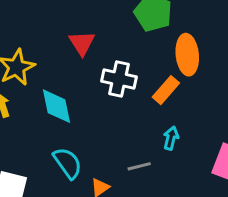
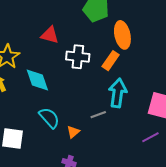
red triangle: (82, 43) -> (50, 35), turned -36
cyan arrow: (171, 138) -> (118, 93), size x1.8

